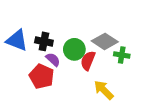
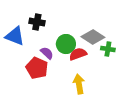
black cross: (44, 41) -> (37, 22), moved
red semicircle: (88, 61) -> (78, 54), turned 48
yellow arrow: (104, 90) -> (79, 84), moved, turned 36

